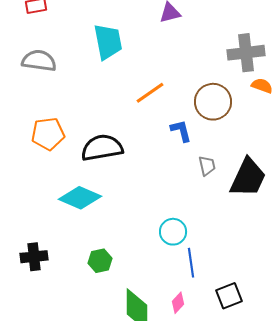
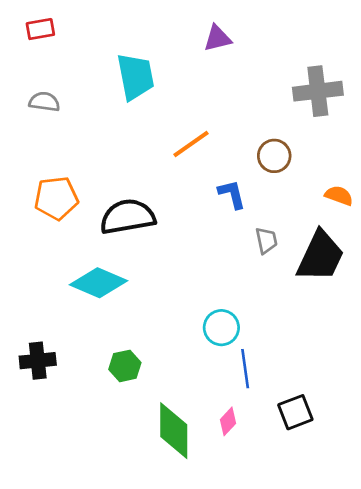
gray semicircle: (39, 61) -> (44, 102), size x0.7
orange semicircle: (262, 86) -> (339, 196), moved
brown circle: (213, 102) -> (274, 156), size x0.7

